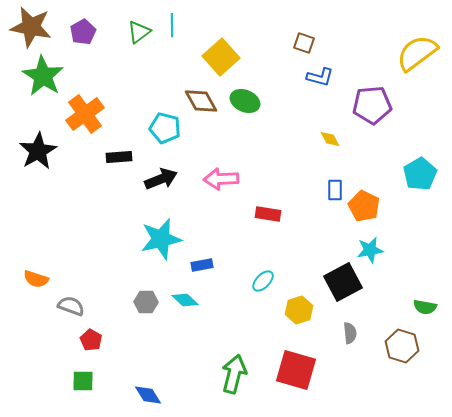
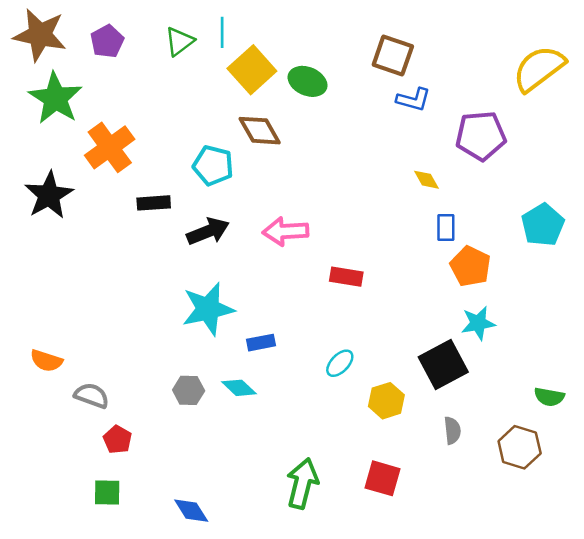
brown square: (304, 43) -> (393, 56), size x1.5
yellow square: (221, 57) -> (252, 70), moved
green ellipse: (245, 101) -> (308, 81), moved
blue rectangle: (335, 190) -> (446, 227), moved
red square: (296, 370) -> (382, 478), size x0.7

